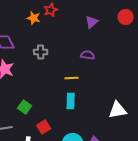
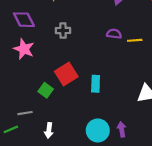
yellow line: (72, 78) -> (135, 40), moved
red square: (44, 127) -> (66, 74), moved, size x1.5

